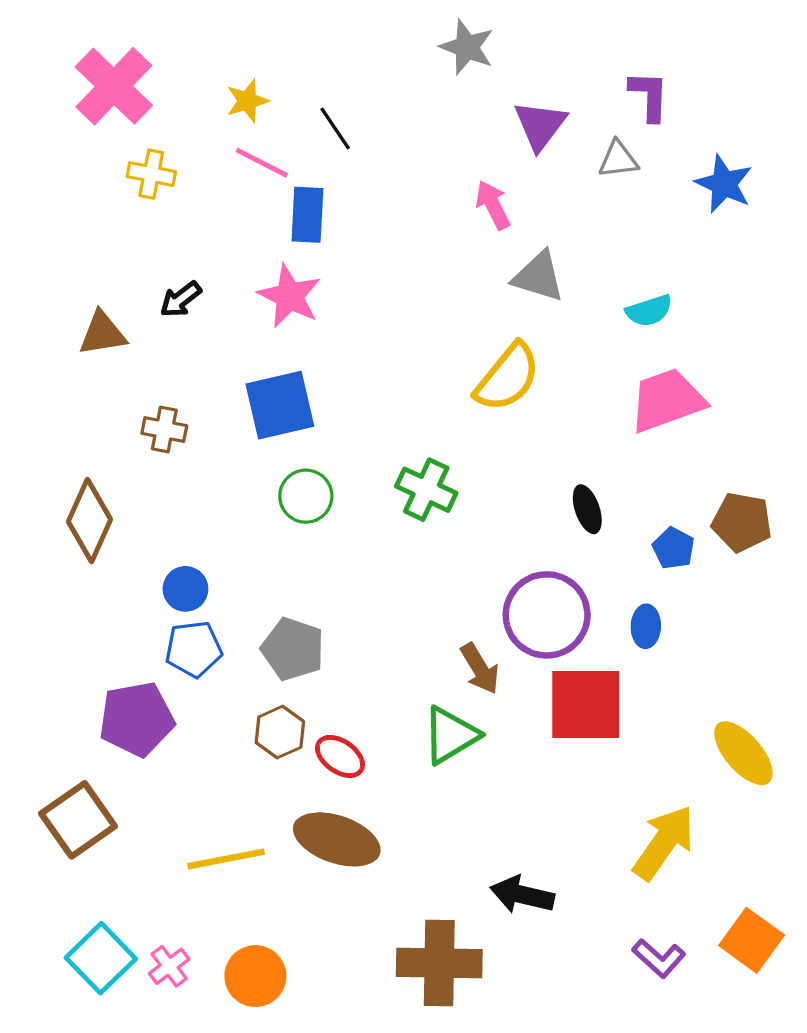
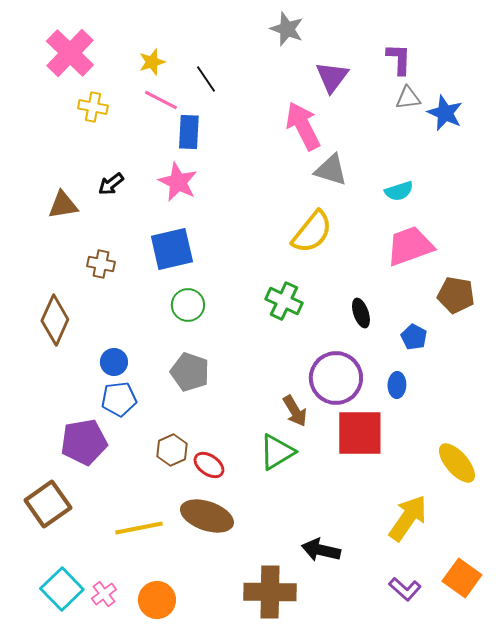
gray triangle: (618, 159) -> (408, 98), moved
pink arrow: (493, 205) -> (303, 126), size x1.6
green cross: (426, 490) -> (284, 301), moved
brown pentagon: (742, 522) -> (456, 295), moved
gray pentagon: (293, 649) -> (190, 372), moved

